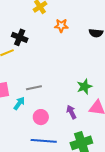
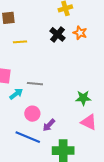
black cross: (20, 37) -> (57, 34), moved
purple arrow: (71, 112) -> (49, 125), moved, turned -128

